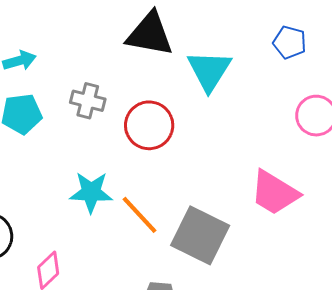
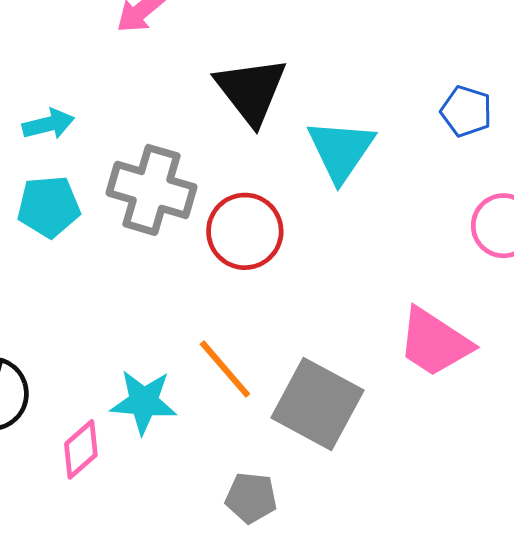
black triangle: (150, 34) -> (251, 91), turned 40
gray cross: (88, 101) -> (151, 190), size x1.6
cyan star: (91, 192) -> (144, 402), moved

